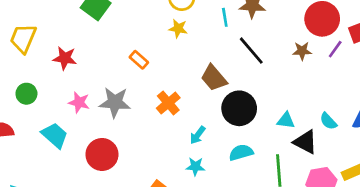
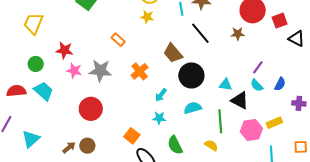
purple line: (335, 49) -> (258, 67), moved
red star: (65, 58) -> (64, 50), moved
cyan trapezoid: (55, 135) -> (44, 91), moved

